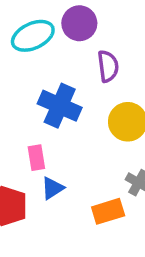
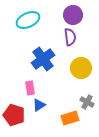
purple circle: (79, 23) -> (73, 15), moved
blue cross: (60, 106) -> (43, 59), turned 30

